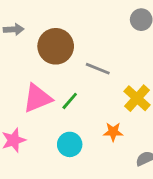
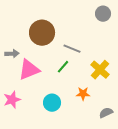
gray arrow: (14, 29) -> (12, 54), moved
green line: (70, 101) -> (63, 67), moved

